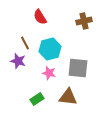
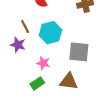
pink star: (49, 73) -> (43, 63), moved

